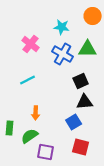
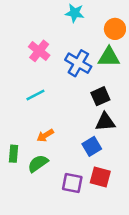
orange circle: (93, 16) -> (115, 29), moved
cyan star: (62, 27) -> (75, 13), moved
orange arrow: (36, 113) -> (45, 135), turned 56
purple square: (46, 152) -> (72, 183), moved

